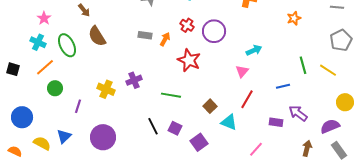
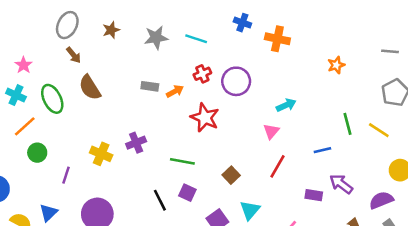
red cross: (187, 25) -> (202, 74), turned 32
orange arrow: (165, 39) -> (175, 91), turned 32
cyan triangle: (229, 122) -> (250, 210), moved, turned 48
purple square: (175, 128) -> (187, 193), moved

